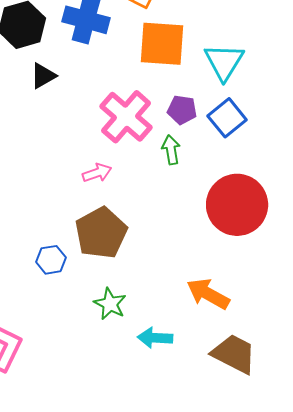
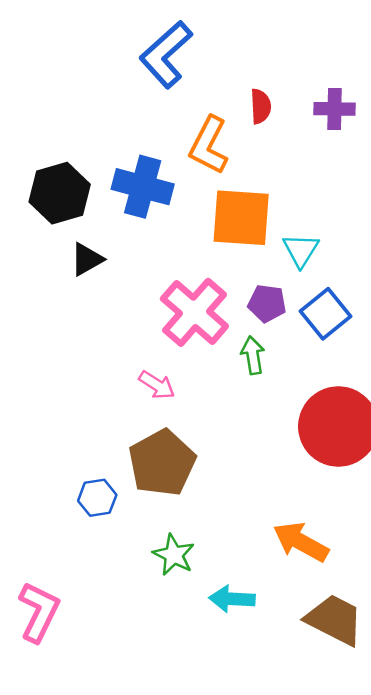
cyan triangle: (224, 62) -> (301, 250), moved, size x0.7
pink arrow: (97, 173) -> (157, 385), turned 52

